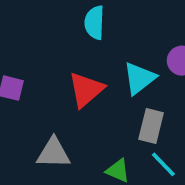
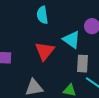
cyan triangle: (139, 78) -> (72, 40), turned -36

